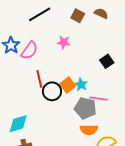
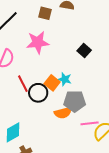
pink star: (64, 42) -> (38, 42), size x1.6
pink line: (98, 99) -> (90, 123), moved
orange semicircle: (89, 130) -> (63, 113), moved

